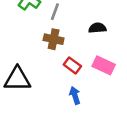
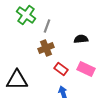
brown cross: (54, 39) -> (46, 48), turned -35

